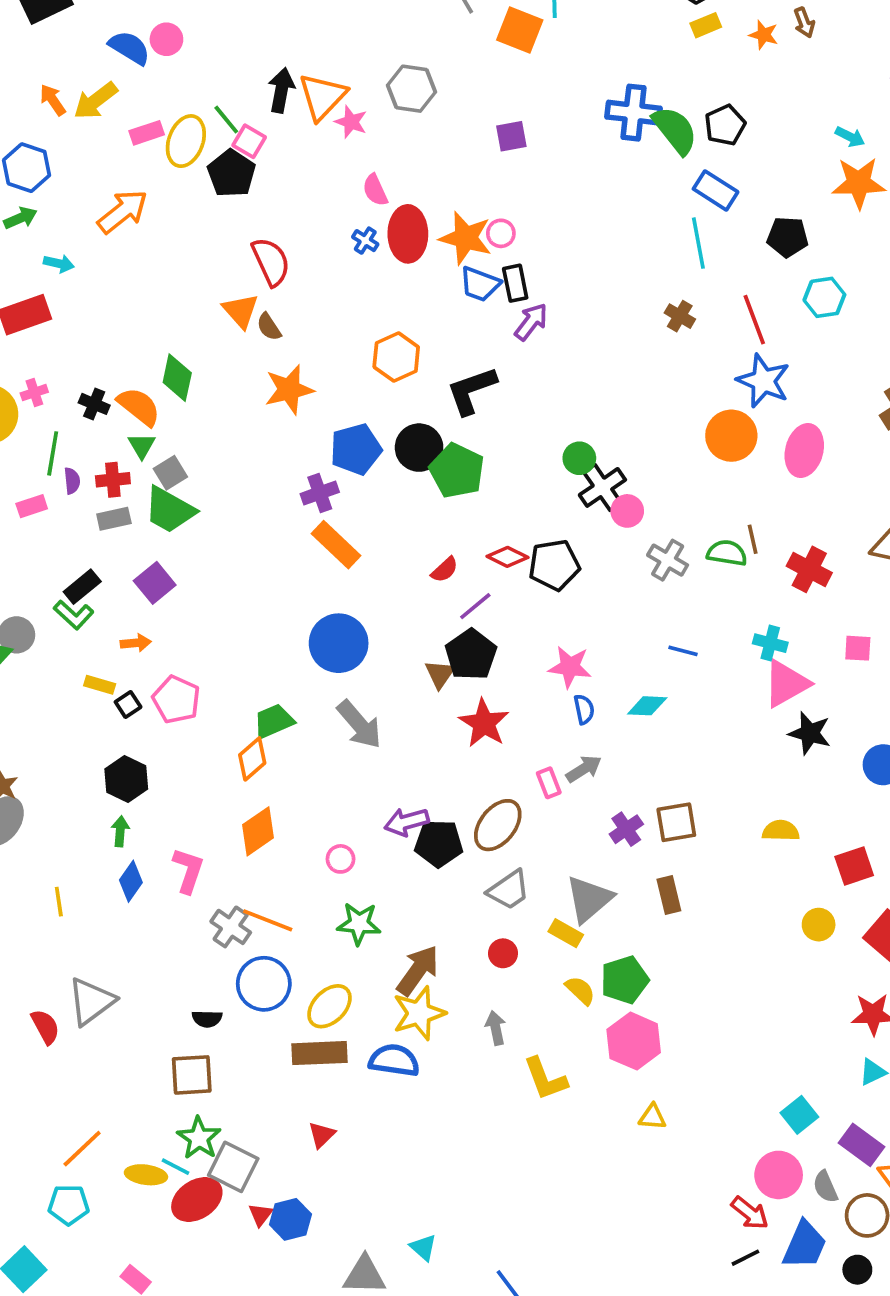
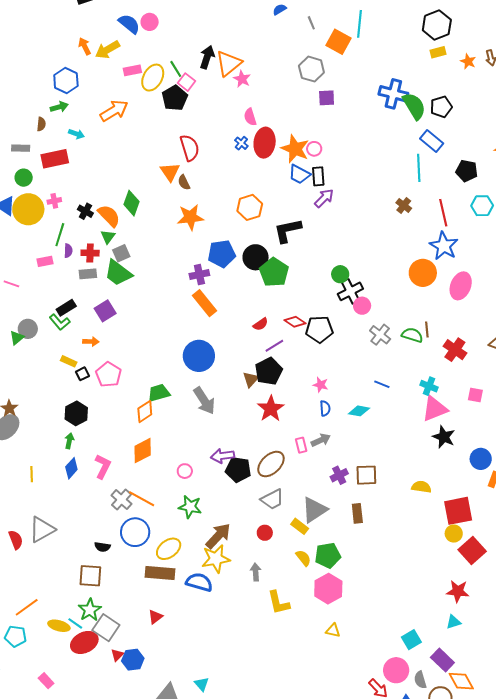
gray hexagon: (412, 89) -> (311, 69), moved
pink star: (570, 667) -> (321, 385), size x0.7
red square: (854, 866) -> (458, 511), size x1.4
yellow circle: (819, 925) -> (454, 534), moved

